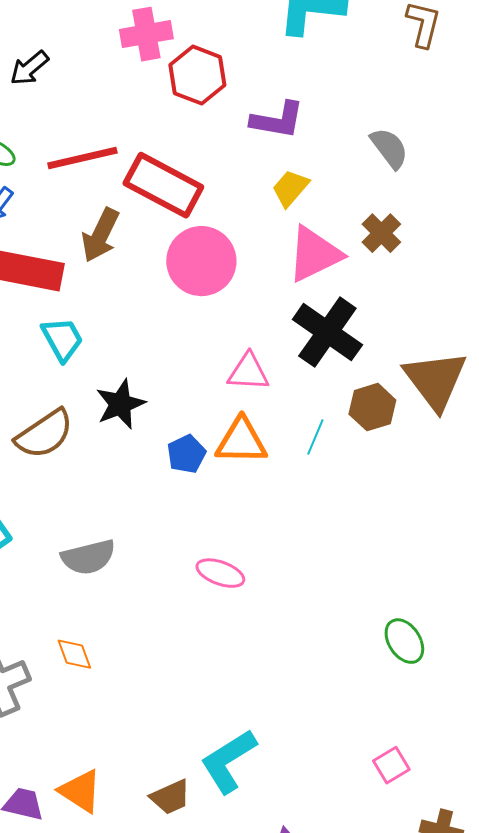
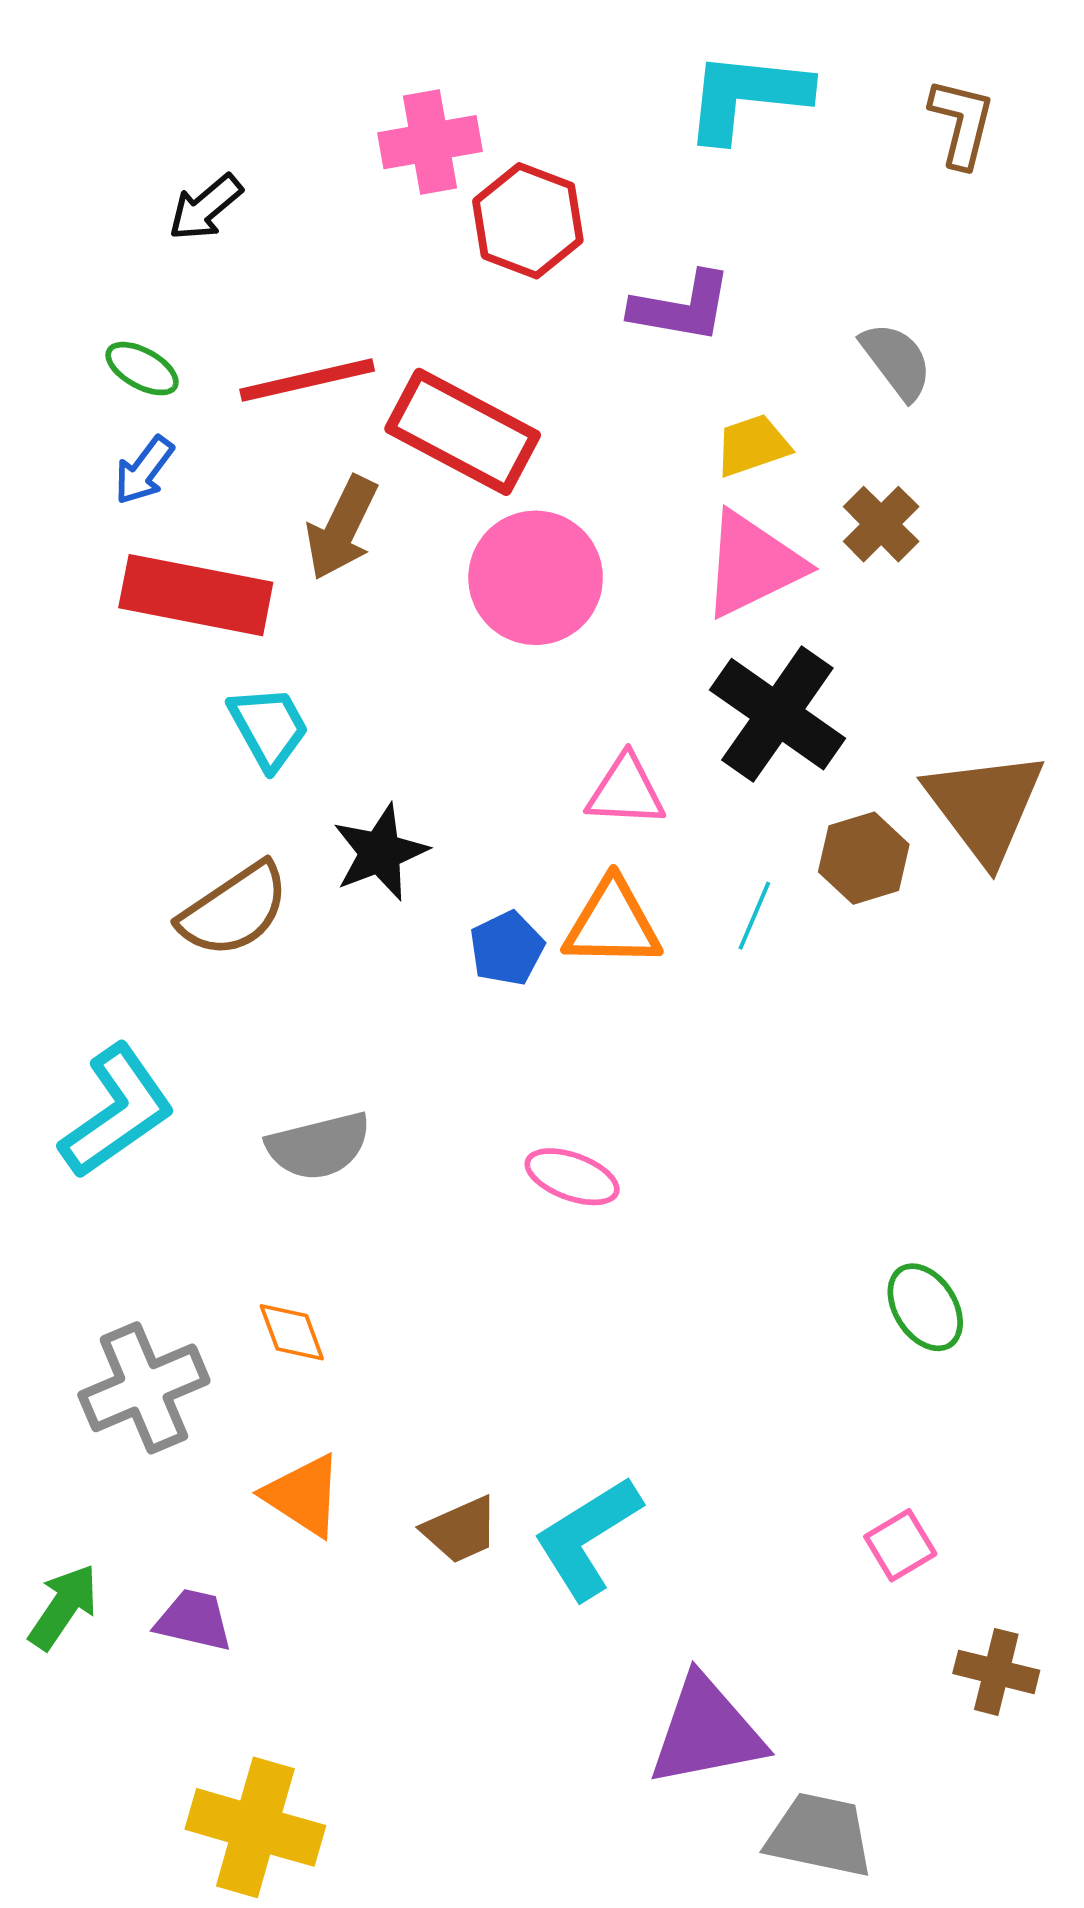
yellow trapezoid: (290, 188) -> (752, 445), moved, turned 30
orange triangle: (80, 791) -> (303, 1495), moved
brown trapezoid: (170, 797) -> (461, 1530), moved

